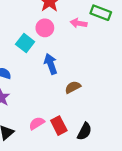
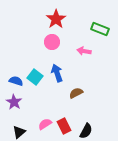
pink arrow: (79, 23) -> (84, 51), moved
cyan square: (25, 43) -> (35, 77), moved

